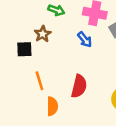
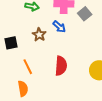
brown star: (43, 34) -> (39, 35), moved
orange semicircle: (52, 106) -> (23, 89), moved

